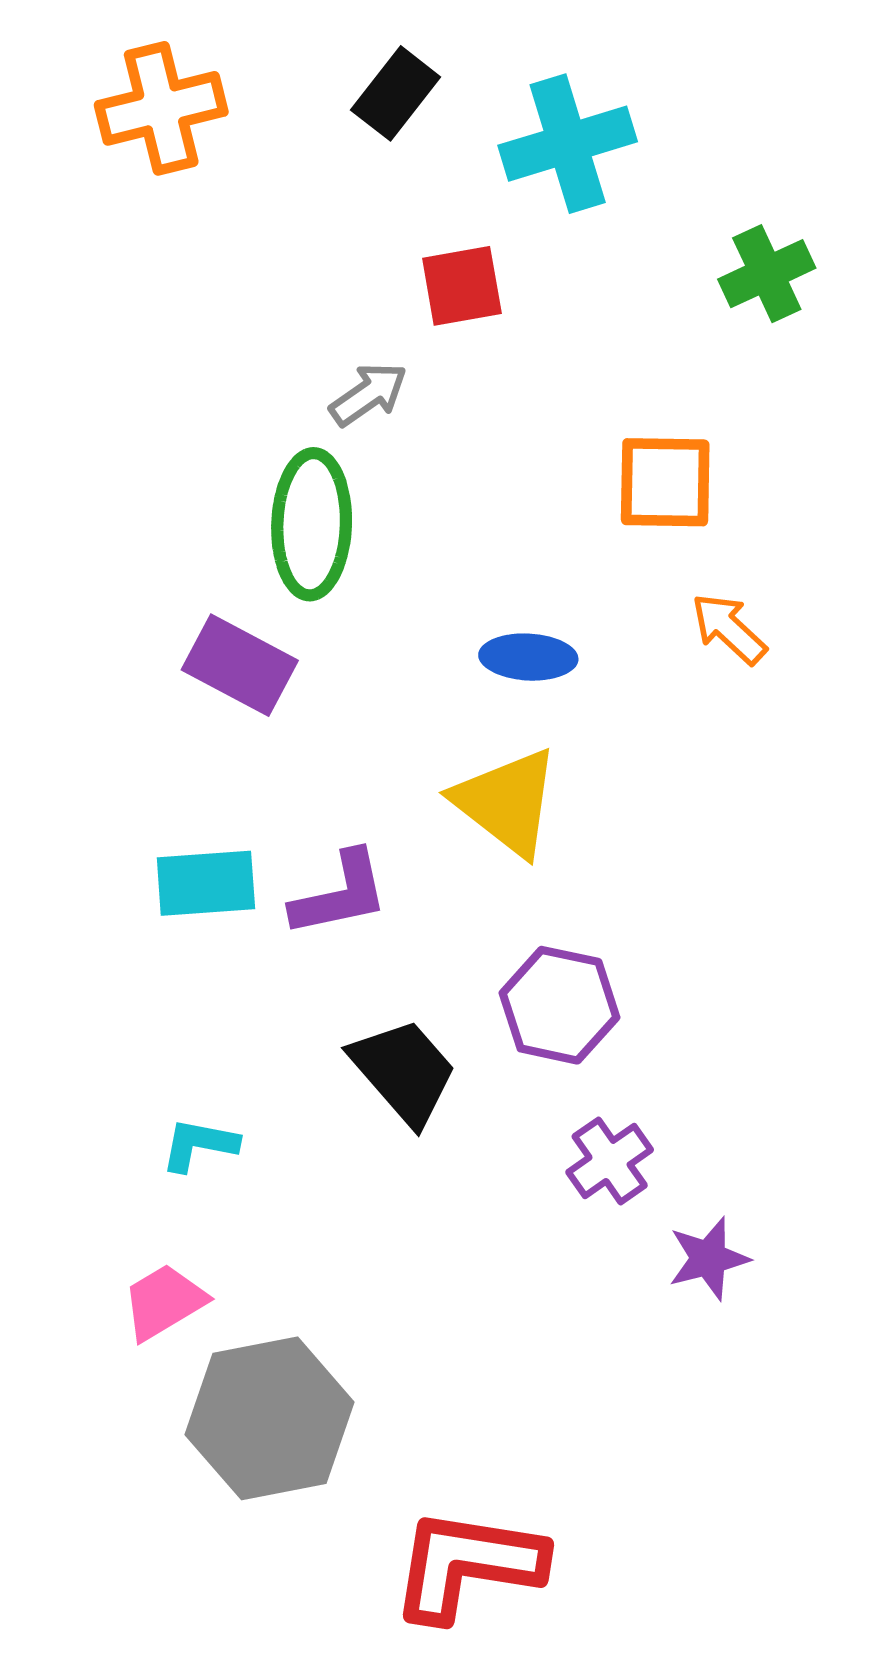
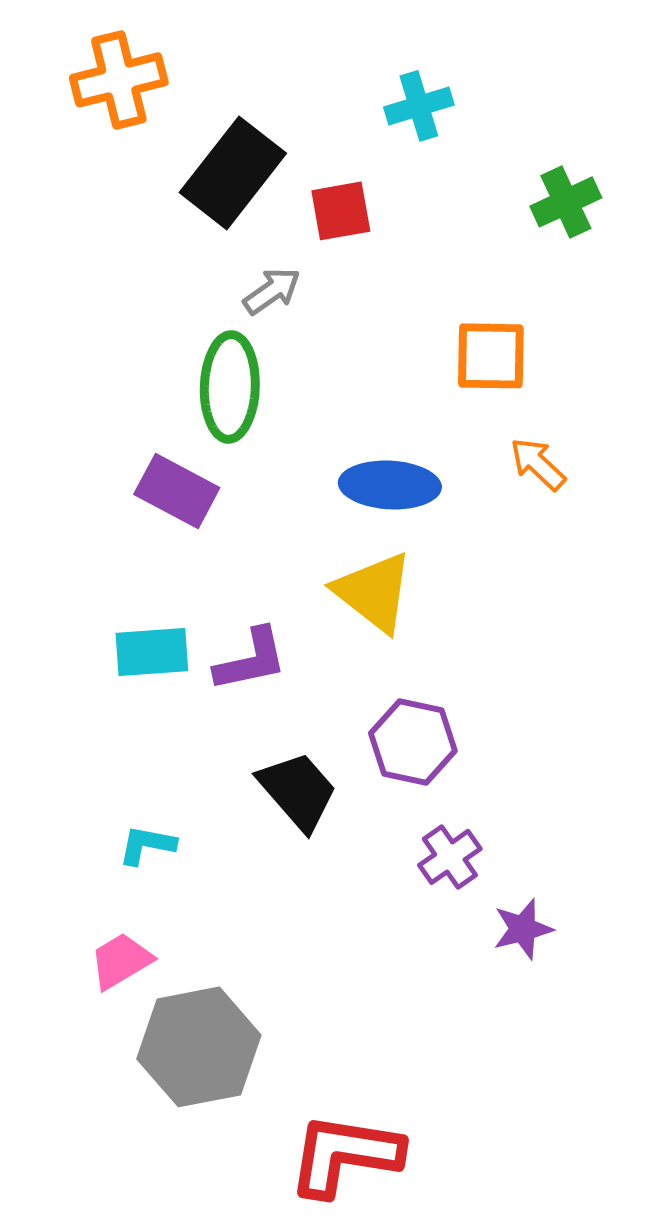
black rectangle: (396, 93) -> (233, 173), moved, size x1.6
cyan cross: (568, 144) -> (419, 106), size x0.7
blue ellipse: (528, 657) -> (390, 485), size x1.4

